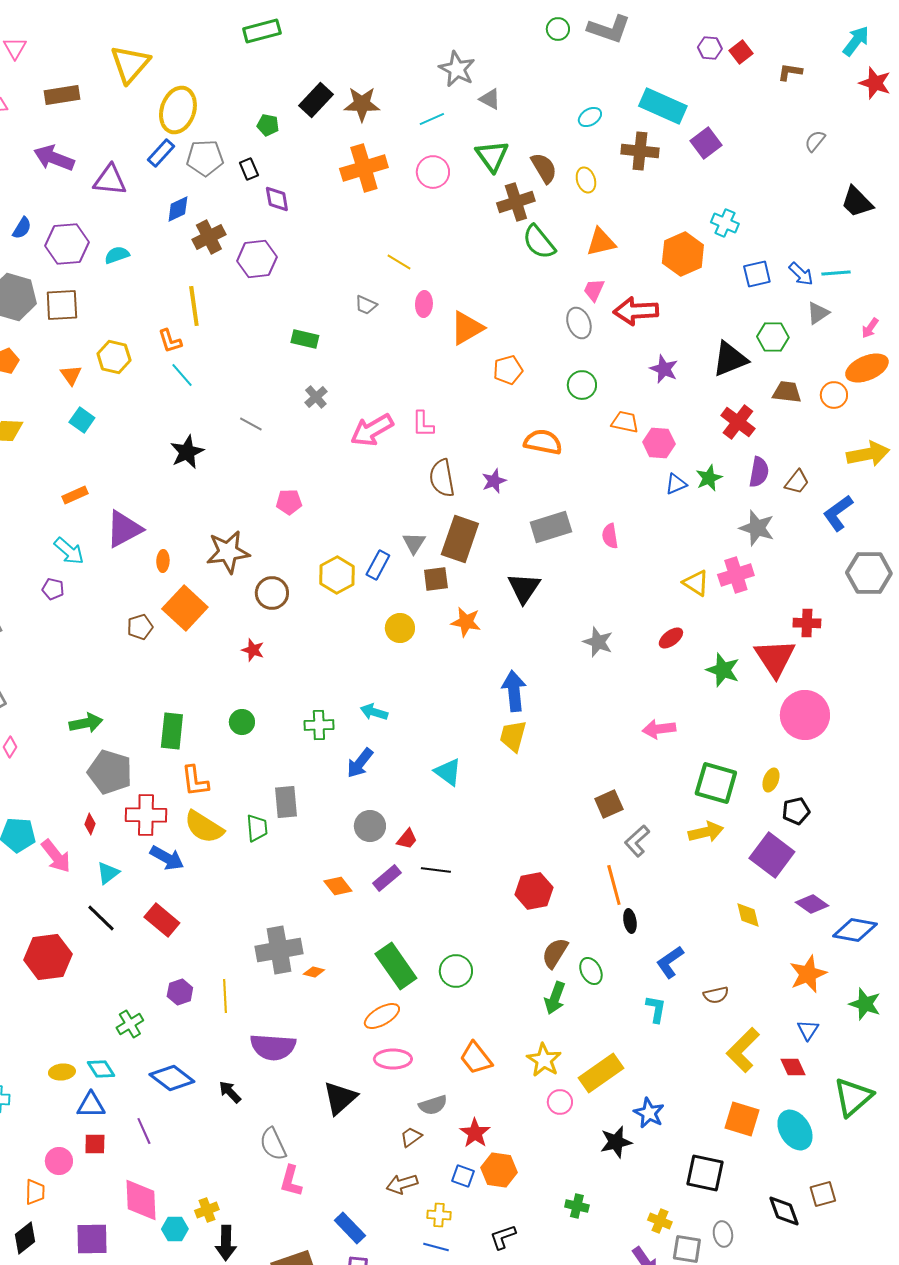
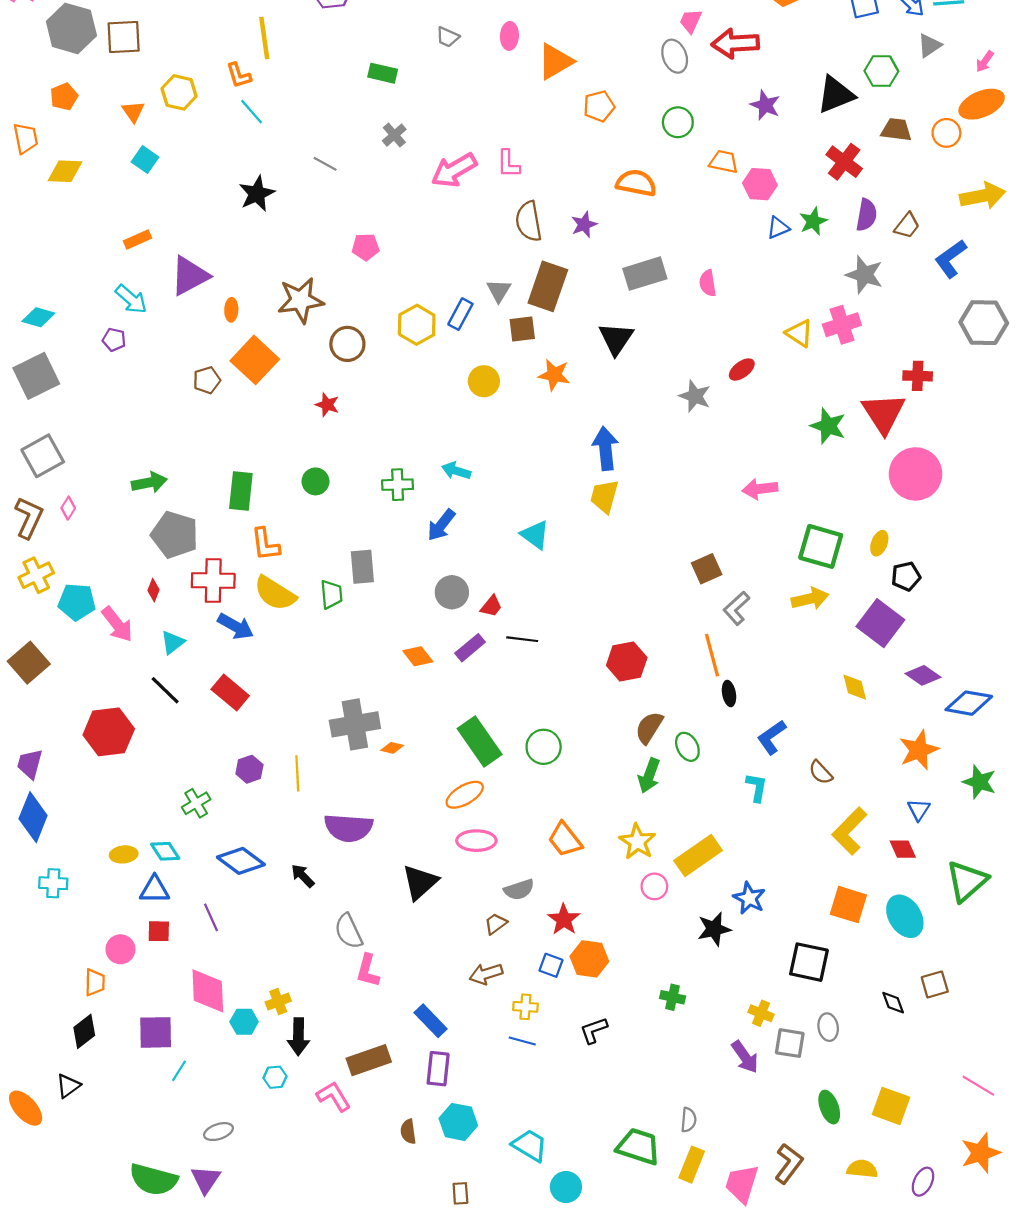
red ellipse: (671, 638) -> (742, 370), moved
brown semicircle: (716, 995) -> (821, 772), turned 60
black diamond: (784, 1211) -> (893, 1003), size x0.7

